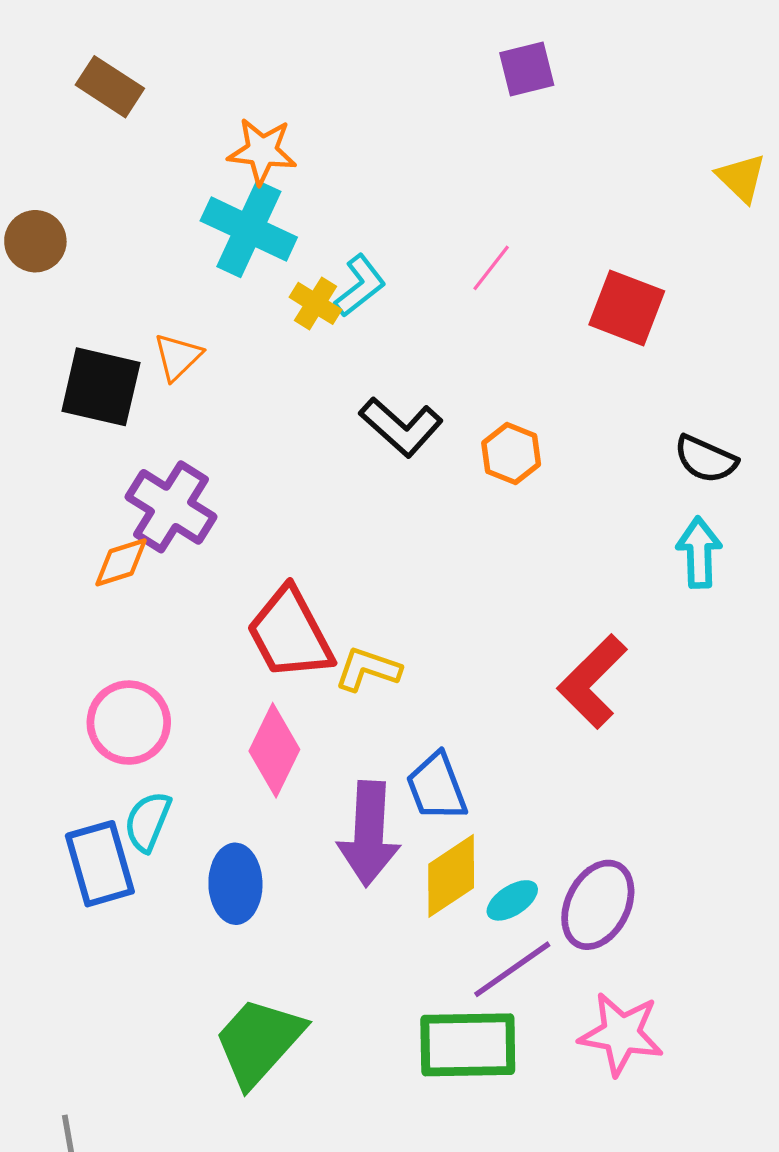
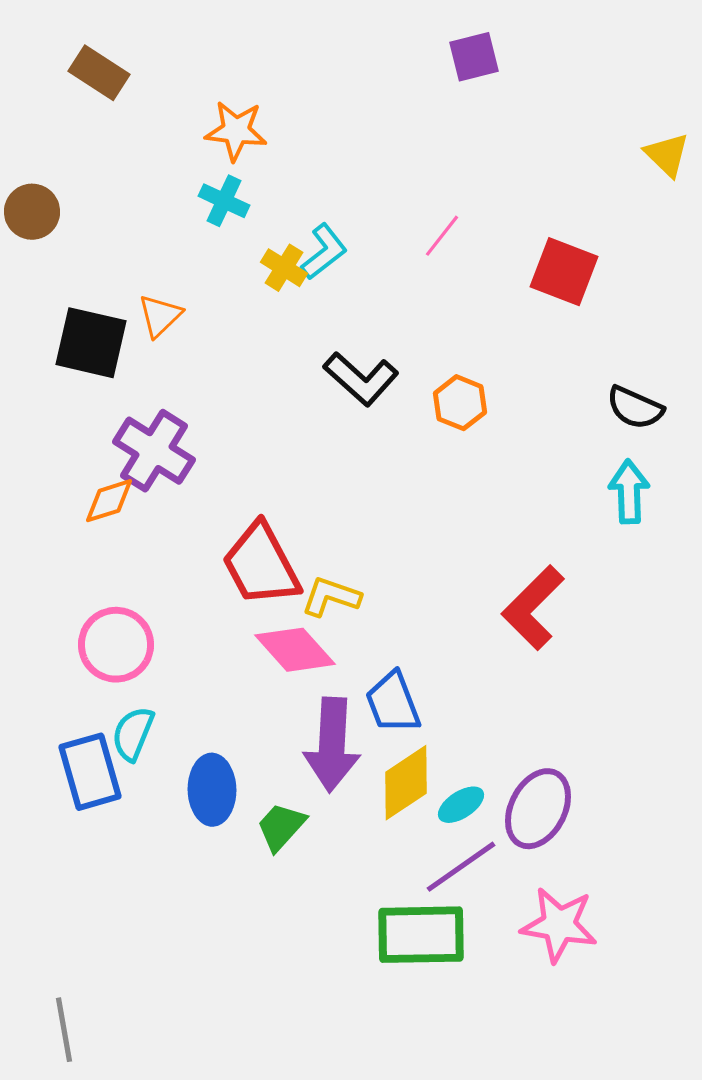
cyan cross: (249, 229) -> (224, 201), size x0.6
pink diamond: (274, 750) -> (295, 650), moved, turned -68
green trapezoid: (259, 1042) -> (281, 827), moved, size x0.6

